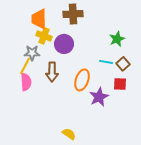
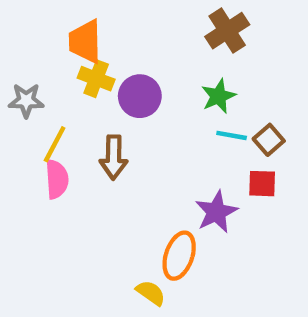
brown cross: (73, 14) -> (227, 31), moved, turned -30
green star: (117, 39) -> (218, 96), moved
gray star: (32, 53) -> (26, 101), moved
orange ellipse: (82, 80) -> (179, 256), moved

